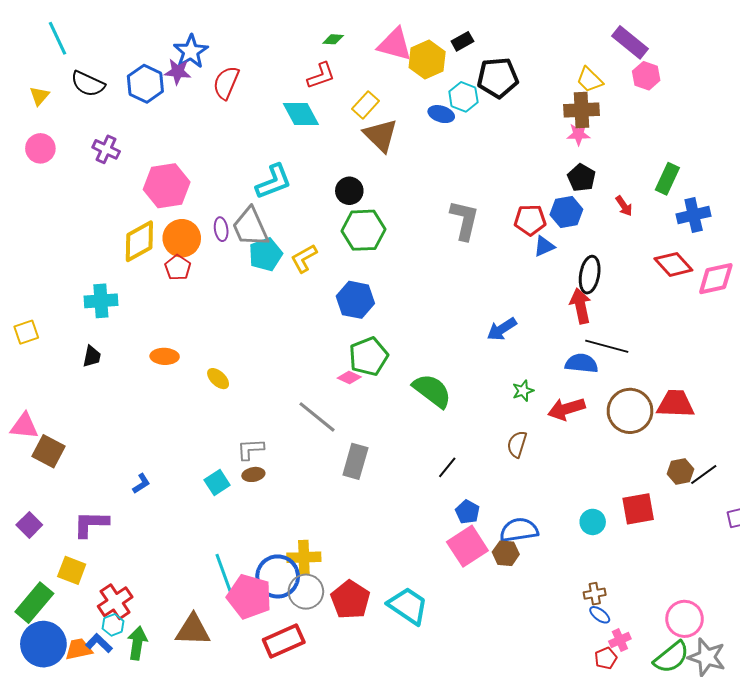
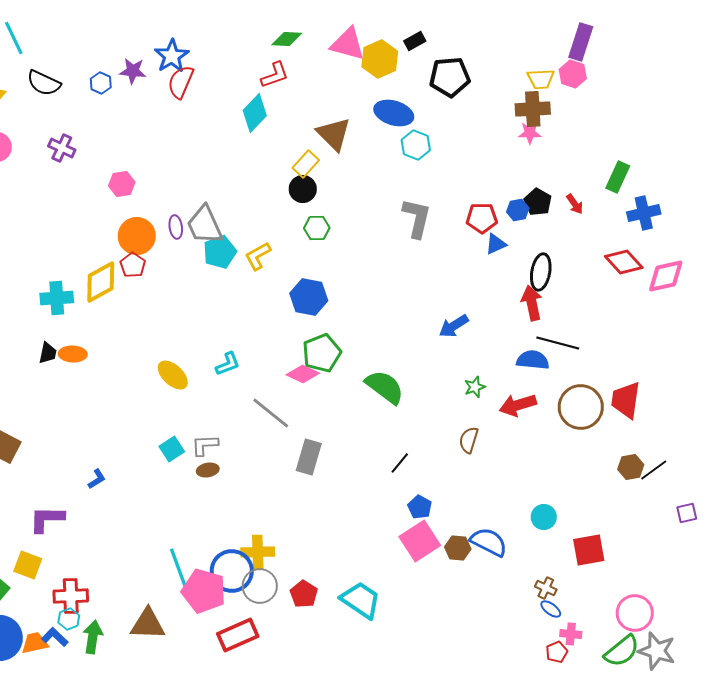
green diamond: (333, 39) -> (287, 39), size x1.4
purple rectangle: (630, 42) -> (581, 42), turned 69
blue star: (191, 51) -> (172, 56), moved
pink hexagon: (646, 76) -> (573, 74), moved
yellow trapezoid: (590, 80) -> (541, 79), turned -48
blue hexagon: (145, 84) -> (101, 83), size x0.6
cyan hexagon: (463, 97) -> (416, 145), moved
yellow rectangle: (365, 105) -> (306, 164), moved
cyan diamond: (301, 114) -> (255, 113), turned 72
blue ellipse: (441, 114) -> (394, 113), size x1.5
black pentagon: (582, 178) -> (538, 202), moved
cyan L-shape: (274, 182) -> (228, 364), moved, size x0.7
pink hexagon: (167, 186) -> (122, 184), size x0.6
blue hexagon: (566, 212) -> (518, 210), size x0.7
green hexagon: (363, 230) -> (317, 228), size x0.6
yellow diamond: (139, 241) -> (101, 282), moved
orange ellipse: (165, 356) -> (73, 354), moved
pink diamond: (349, 378) -> (303, 374), size x1.4
yellow ellipse: (218, 379) -> (173, 375), size x1.4
red trapezoid: (675, 404) -> (626, 400), turned -84
cyan square: (217, 483) -> (172, 449), moved
red square: (638, 509) -> (589, 550), moved
blue semicircle: (519, 530) -> (489, 542), moved, turned 36
brown cross: (595, 594) -> (546, 588), turned 35
red pentagon: (350, 600) -> (304, 594), size x0.7
red cross: (115, 602) -> (71, 596), turned 32
pink cross: (620, 640) -> (571, 634), turned 30

